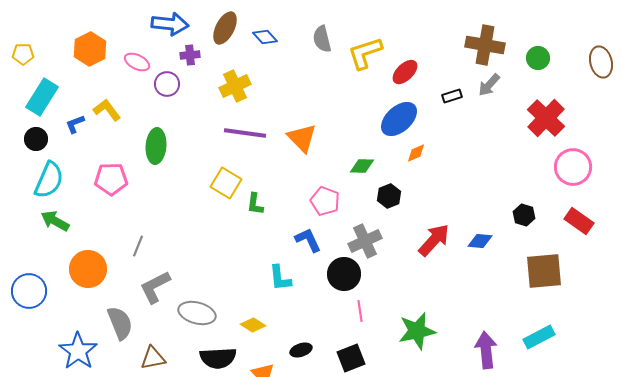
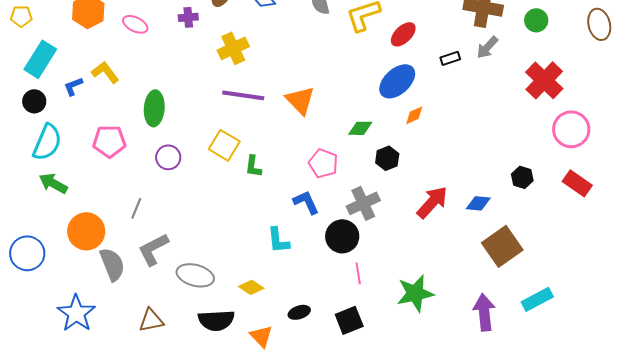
purple circle: (167, 84) -> (168, 157), moved
brown square: (544, 271) -> (502, 246), moved, turned -30
gray semicircle: (120, 323) -> (112, 264), moved

